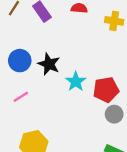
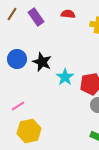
pink line: (21, 97) -> (18, 106), moved

